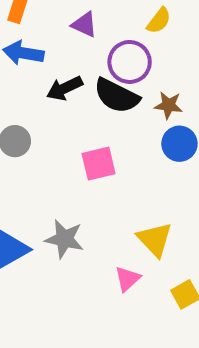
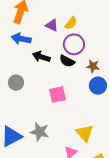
yellow semicircle: (159, 21) -> (71, 23), moved
black arrow: (65, 88) -> (41, 57), turned 42
black semicircle: (117, 96) -> (67, 61), size x0.7

